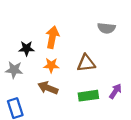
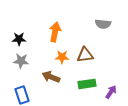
black star: (26, 48) -> (19, 39), moved
orange star: (51, 65) -> (62, 57), moved
purple arrow: (115, 91) -> (111, 92), moved

